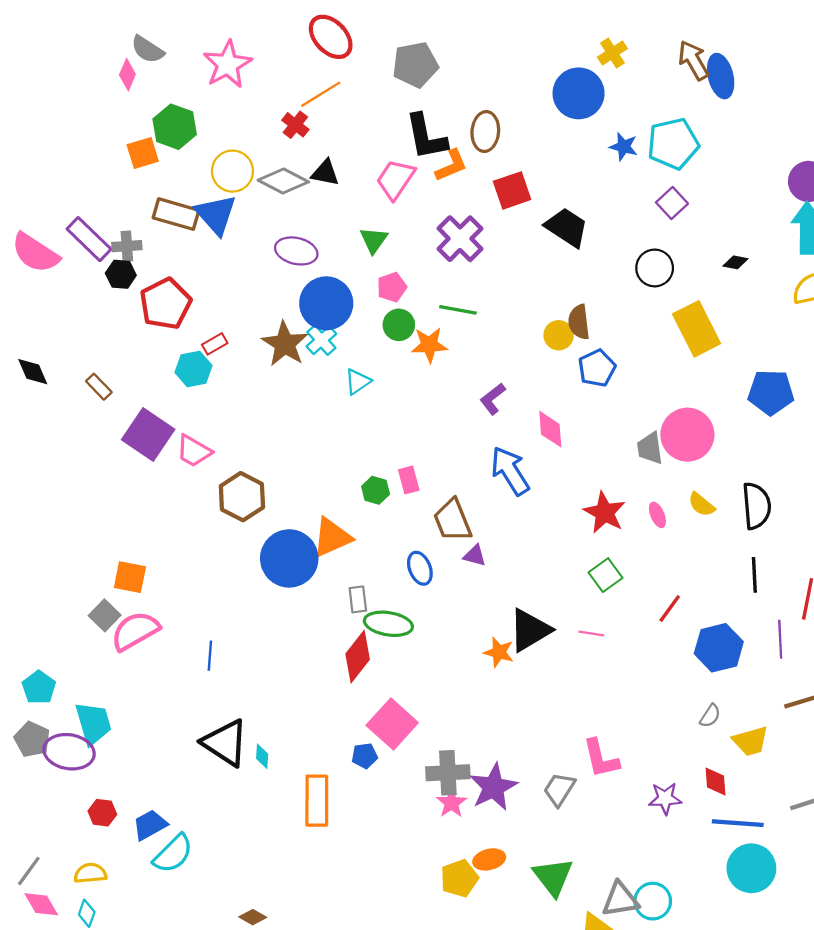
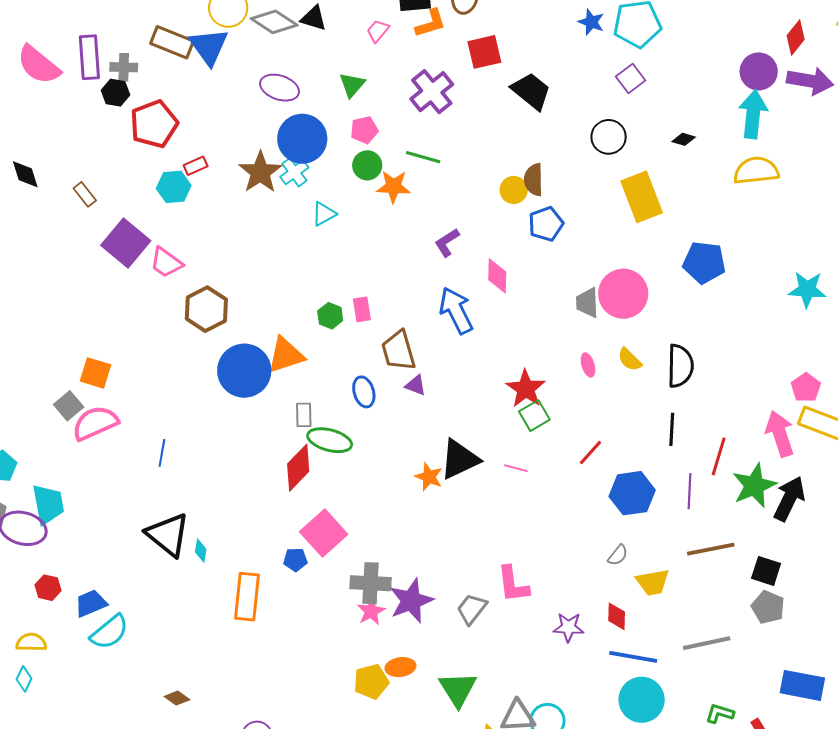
pink trapezoid: (395, 179) -> (378, 31), size x0.6
purple rectangle: (89, 239) -> (89, 57), turned 36
red star: (605, 513) -> (526, 389), moved

